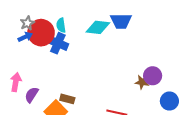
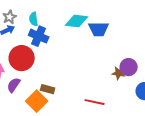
blue trapezoid: (121, 21) -> (99, 29), moved
cyan semicircle: (61, 25) -> (34, 19), moved
red circle: (41, 33) -> (22, 58), moved

